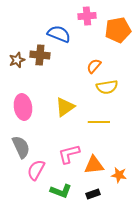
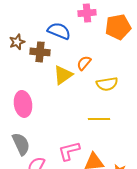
brown star: (17, 60) -> (17, 42), moved
orange semicircle: (94, 66) -> (84, 63), moved
yellow triangle: (65, 107) -> (63, 75), moved

